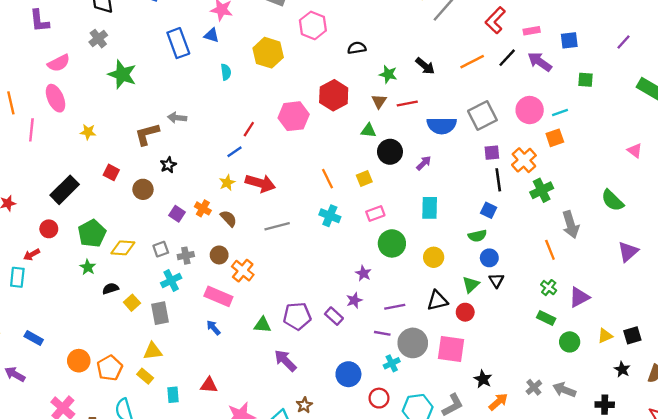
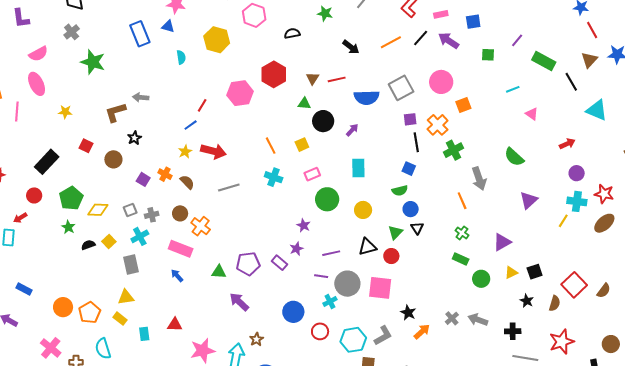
purple line: (624, 42) -> (517, 40), moved
green star: (388, 74) -> (325, 13), moved
cyan line: (560, 113) -> (513, 89), moved
purple triangle: (579, 297) -> (502, 242), moved
yellow square: (132, 303) -> (109, 241), moved

